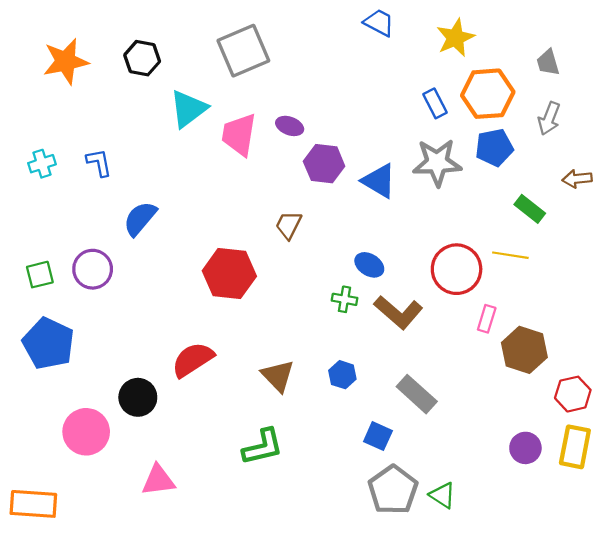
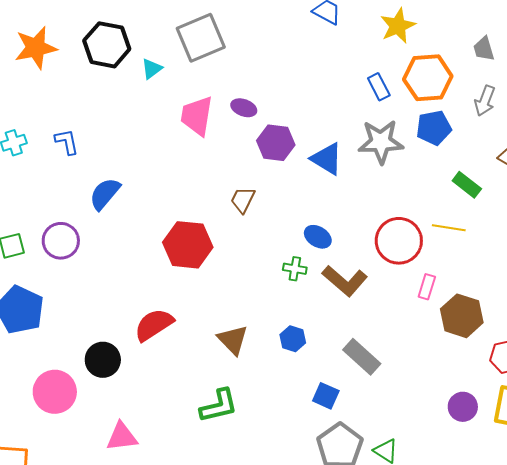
black hexagon: (142, 58) -> (107, 45), size x1.4
cyan triangle: (188, 109) -> (152, 69), moved, size x0.6

